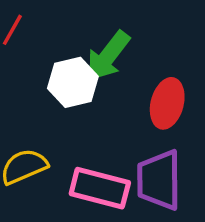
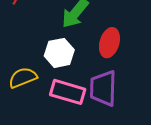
white hexagon: (73, 82) -> (59, 53), moved

